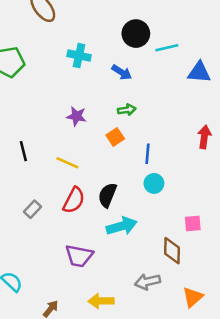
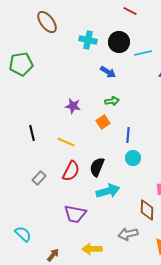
cyan cross: (79, 56) -> (88, 40), moved

